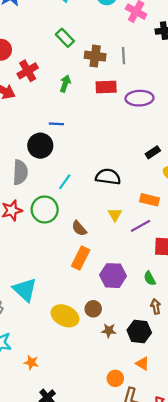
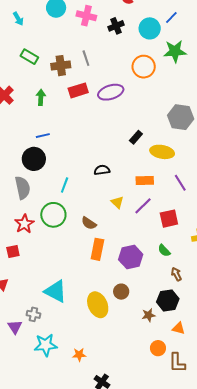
black semicircle: (108, 177) -> (102, 170), size x0.7
yellow ellipse: (65, 316) -> (98, 305), turned 55
brown star: (109, 331) -> (149, 315), moved

